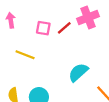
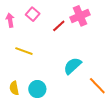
pink square: (43, 28) -> (33, 14), moved, turned 32

